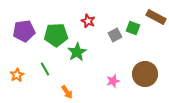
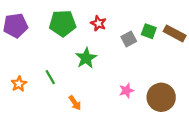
brown rectangle: (156, 17) -> (175, 33), moved
purple pentagon: (24, 31) -> (15, 26), moved
green pentagon: (56, 35) -> (63, 23), moved
brown circle: (145, 74) -> (161, 97), moved

